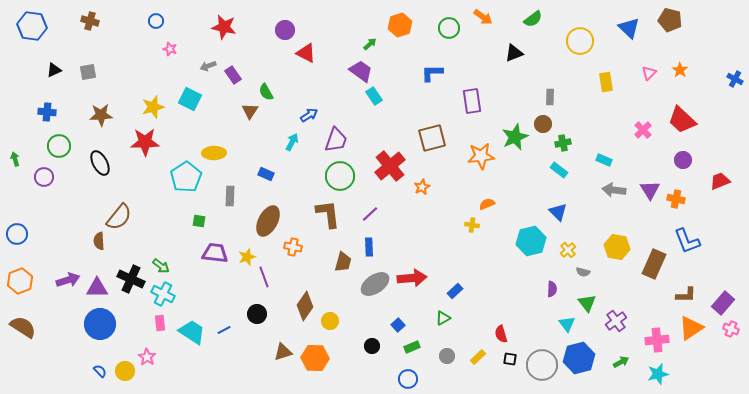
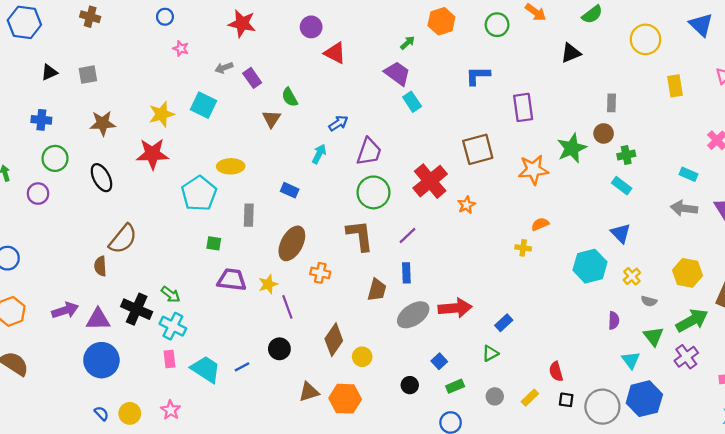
cyan rectangle: (604, 160) -> (689, 174), moved
pink star: (147, 357) -> (171, 410), moved
green arrow: (621, 362) -> (692, 320), moved, size x1.8

